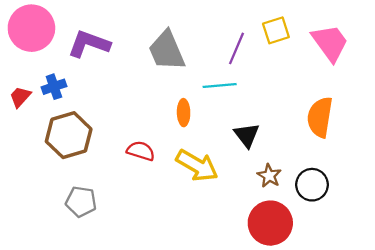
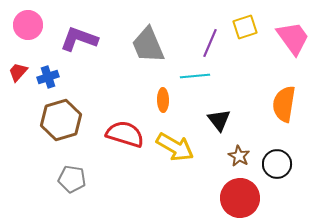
pink circle: (31, 28) -> (28, 25), size x0.7
red trapezoid: (20, 97) -> (18, 72), moved
red semicircle: (141, 151) -> (125, 134), size x1.5

